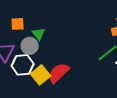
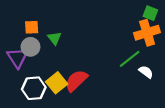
gray circle: (30, 46) -> (31, 47), moved
white hexagon: (23, 65) -> (34, 88), moved

